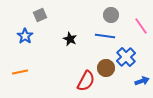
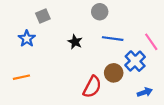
gray circle: (111, 15) -> (100, 12), moved
pink line: (141, 26) -> (151, 42), moved
blue arrow: (142, 81) -> (145, 92), moved

